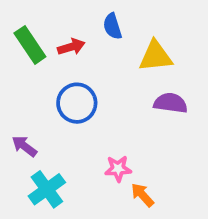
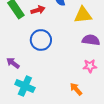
pink star: (118, 169) -> (90, 66), moved
cyan cross: (47, 189) -> (25, 86), turned -30

